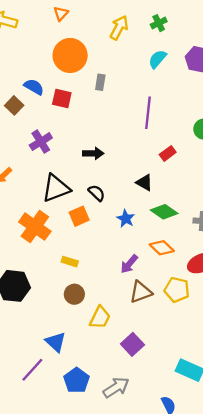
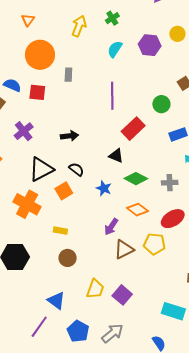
red rectangle: (168, 153) -> (133, 129), size x1.6
yellow trapezoid: (100, 318) -> (95, 289), moved

